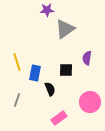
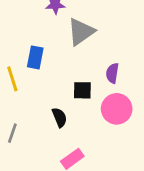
blue rectangle: (35, 73) -> (35, 57), moved
pink circle: (90, 102) -> (117, 109), moved

